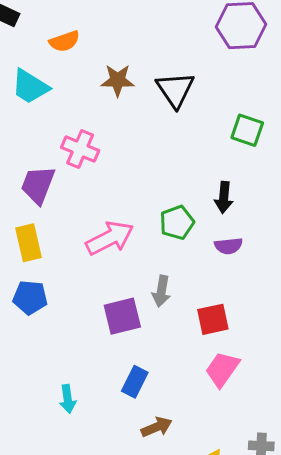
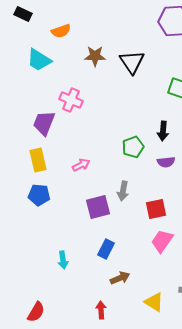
pink arrow: (110, 238) -> (81, 165), moved, size x0.6

